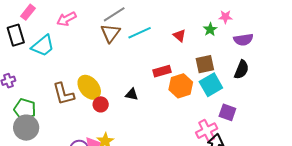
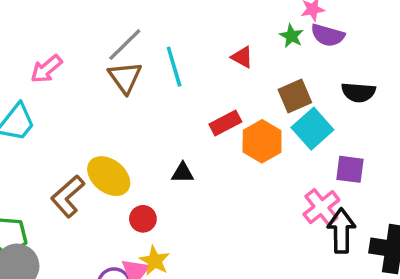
cyan line: (140, 33) -> (174, 67), turned -70
purple semicircle: (243, 40) -> (328, 35), moved, turned 36
black semicircle: (242, 70) -> (358, 92), turned 84
brown L-shape: (63, 94) -> (68, 196), turned 75
red circle: (101, 104) -> (143, 219), moved

